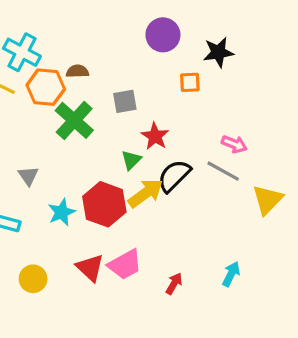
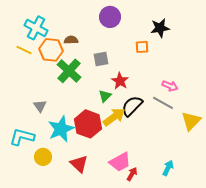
purple circle: (163, 35) -> (110, 17), moved
cyan star: (62, 212) -> (61, 129), size x1.5
pink trapezoid: (125, 265) -> (120, 162), moved
yellow circle: (33, 279) -> (43, 157), moved

